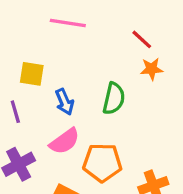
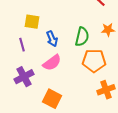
orange star: (152, 69) -> (108, 30), moved
orange pentagon: (102, 163) -> (94, 61), moved

